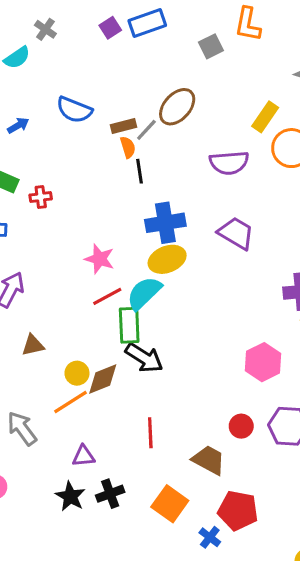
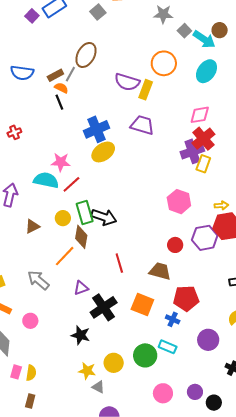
yellow rectangle: (265, 117) -> (146, 90), moved
orange semicircle: (128, 147) -> (61, 88), turned -32
purple semicircle: (229, 163) -> (127, 82), turned 35
black line: (139, 171) -> (59, 102), moved
cyan semicircle: (144, 293) -> (46, 180), moved, turned 70
green rectangle: (129, 325) -> (85, 213), moved
yellow circle: (77, 373) -> (63, 218), moved
brown diamond: (103, 379) -> (81, 237), turned -45
black cross: (110, 494) -> (104, 307), size x1.5
black star: (70, 496) -> (80, 335), moved

